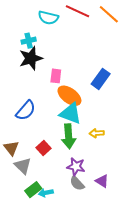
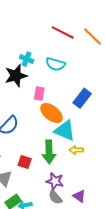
cyan semicircle: (48, 18) -> (55, 64), moved
cyan cross: (29, 41) -> (27, 59), moved, turned 32
cyan triangle: (71, 113) -> (65, 131), moved
red square: (44, 148) -> (25, 162), turned -32

